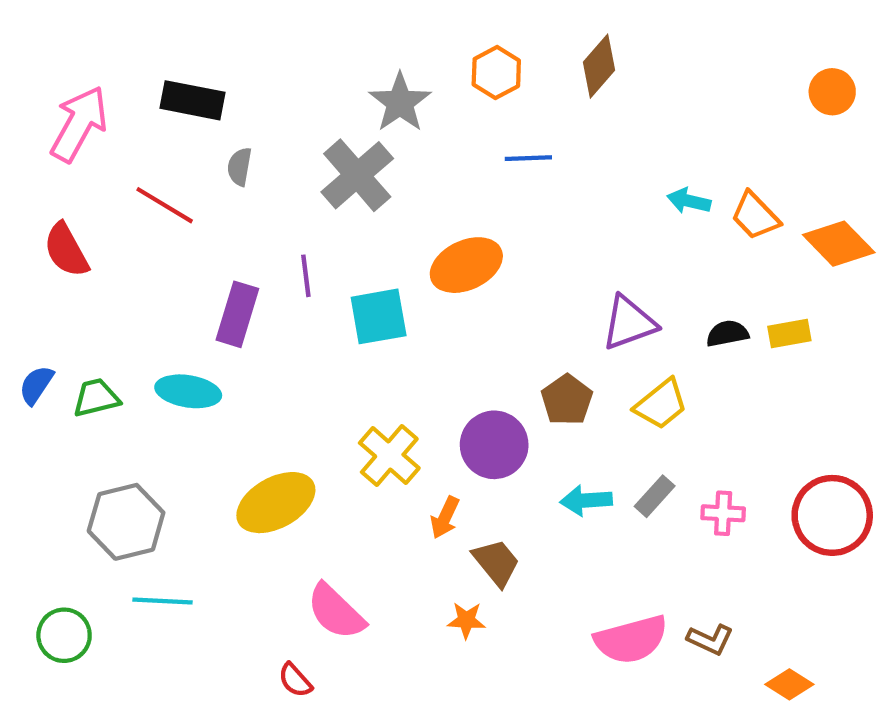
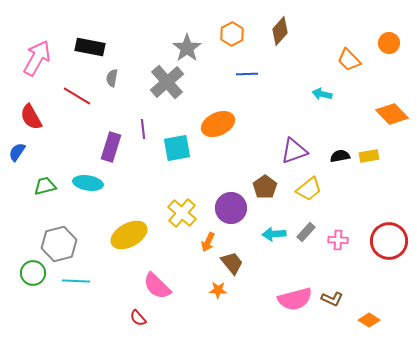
orange trapezoid: (755, 216) -> (349, 60), moved
blue semicircle: (36, 385) -> (17, 152), moved
green circle: (64, 635) -> (33, 273), moved

